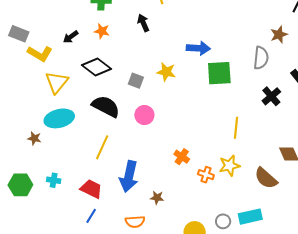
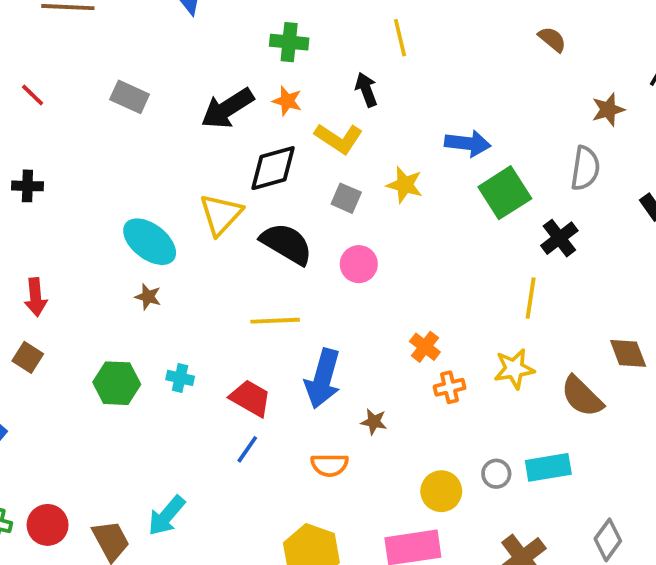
brown star: (279, 35) -> (608, 110), moved
black arrow: (71, 37) -> (227, 108), size x1.8
yellow L-shape: (40, 54) -> (339, 138), moved
black diamond: (96, 67) -> (273, 168), turned -56
green square: (219, 73) -> (505, 193), turned -32
yellow triangle: (57, 82) -> (221, 214), moved
black cross: (271, 96) -> (559, 238), moved
cyan ellipse: (59, 118) -> (150, 242), moved, turned 48
yellow line: (102, 147) -> (275, 321), turned 60
orange cross: (206, 175) -> (450, 387), moved, turned -35

